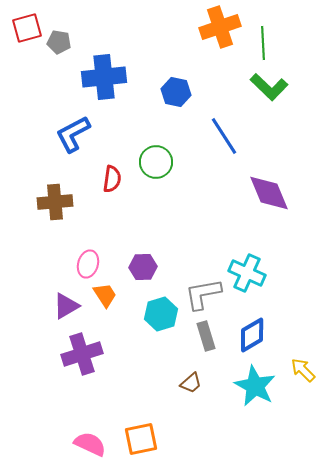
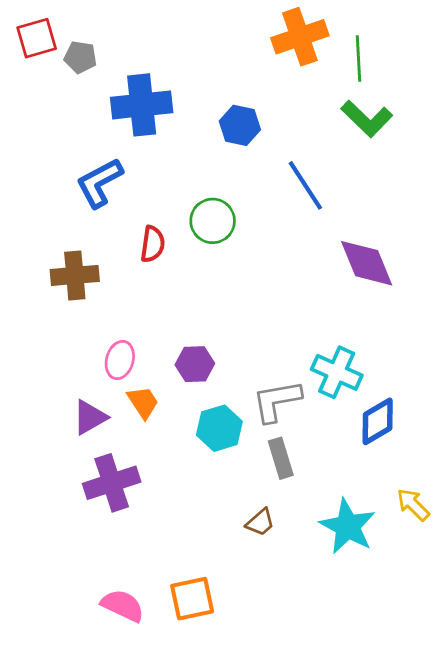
blue diamond: (252, 335) -> (378, 421), moved

